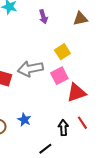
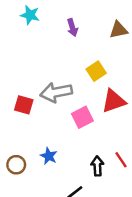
pink square: (59, 76) -> (82, 117), moved
red triangle: (76, 93) -> (114, 101), moved

